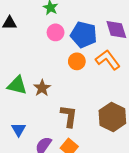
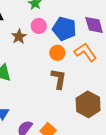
brown star: (42, 88) -> (19, 37), moved
brown L-shape: (69, 116) -> (59, 79), moved

